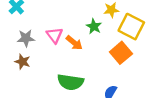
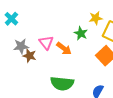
brown star: (23, 62) -> (30, 56), moved

